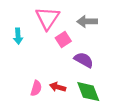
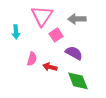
red arrow: (58, 87) -> (50, 67), moved
pink semicircle: (36, 88) -> (32, 59), moved

